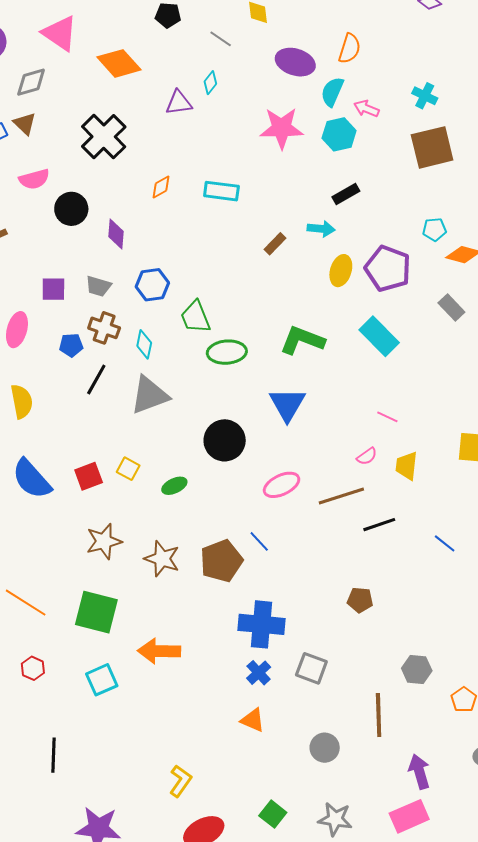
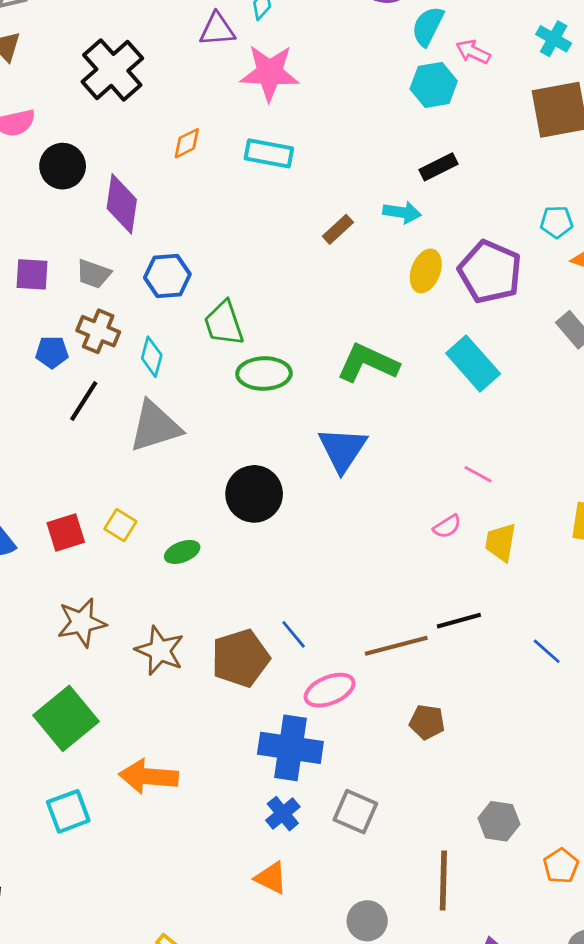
pink star: (282, 128) -> (270, 73), moved
purple diamond: (116, 234) -> (122, 204), size x1.4
pink ellipse: (282, 485) -> (330, 690), moved
brown line: (341, 496) -> (396, 646), moved
green square: (96, 612) -> (66, 718), turned 33

